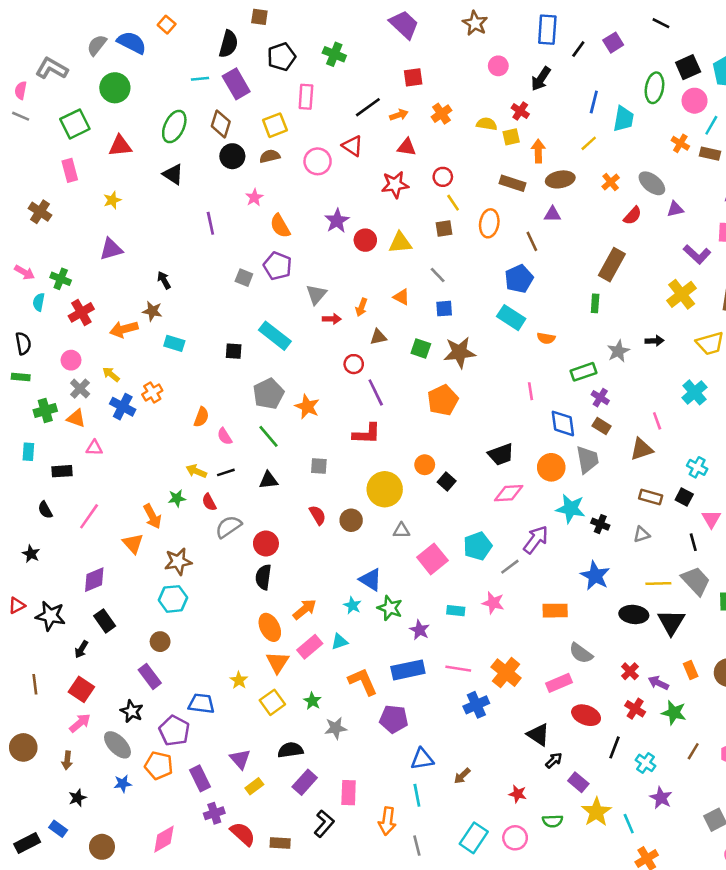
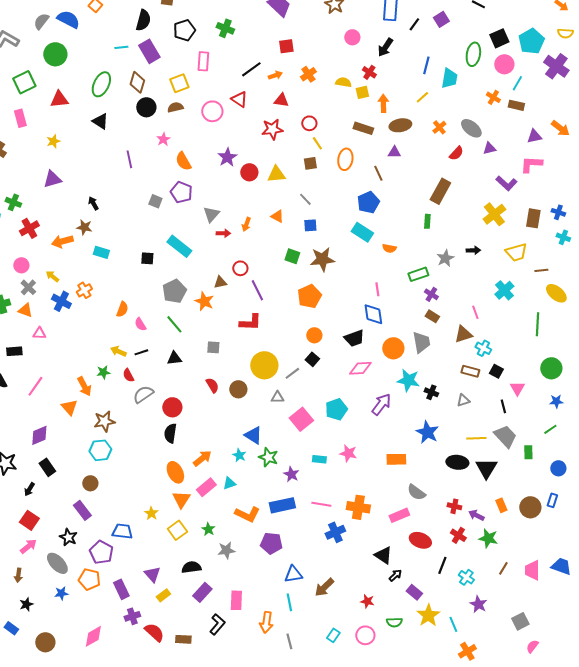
brown triangle: (378, 337) -> (220, 282), moved
blue diamond: (563, 423) -> (373, 314), moved
orange circle: (425, 465) -> (314, 335), moved
cyan cross: (697, 467) -> (483, 348), moved
gray line: (510, 567) -> (292, 373), moved
red cross: (630, 671) -> (454, 506), turned -32
orange cross: (506, 673) -> (358, 507), turned -30
orange L-shape: (363, 682) -> (247, 514), turned 140
brown arrow: (462, 776) -> (324, 587), size x1.5
cyan rectangle: (474, 838) -> (333, 635), size x0.6

